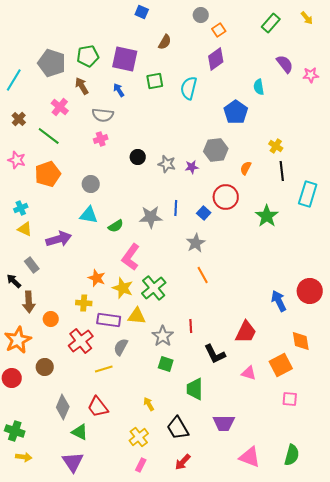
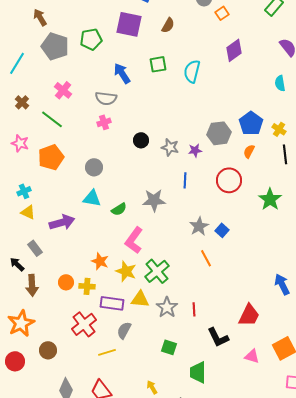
purple square: (125, 59) -> (129, 24), moved
purple diamond: (216, 59) -> (234, 50), moved
brown arrow: (82, 86) -> (40, 17), moved
cyan semicircle: (259, 87) -> (280, 83), moved
blue arrow: (119, 90) -> (122, 73), size x1.5
blue pentagon: (236, 112) -> (251, 123), moved
blue line: (176, 208) -> (185, 180), moved
blue square: (204, 213) -> (222, 230), moved
orange circle: (51, 319) -> (66, 282), moved
gray star: (163, 336) -> (167, 307), moved

